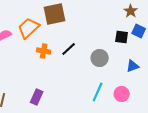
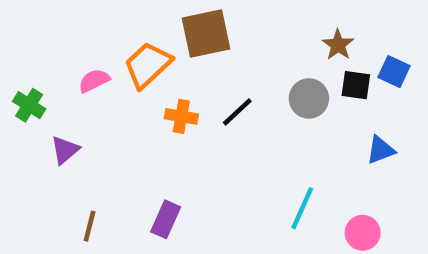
brown star: (131, 11) -> (338, 45), moved
gray circle: (100, 58) -> (309, 98), moved
pink circle: (122, 94) -> (363, 233), moved

